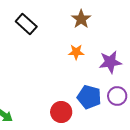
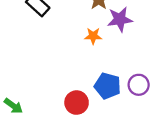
purple star: (110, 62) -> (120, 19), moved

